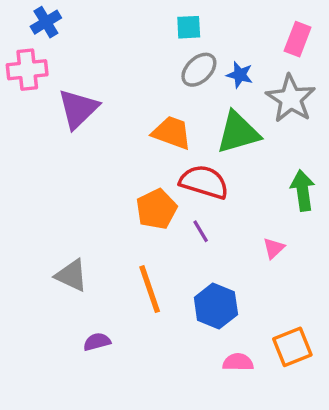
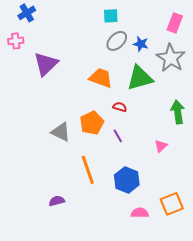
pink cross: (27, 70) -> (16, 41), size x0.7
red semicircle: (204, 182) -> (120, 107), size x0.5
gray triangle: (71, 275) -> (61, 132), moved

